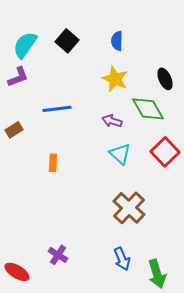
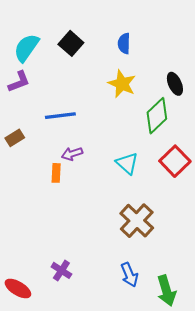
green diamond: (148, 109) -> (157, 116), turned 76
purple arrow: (112, 121) -> (72, 154), moved, turned -36

